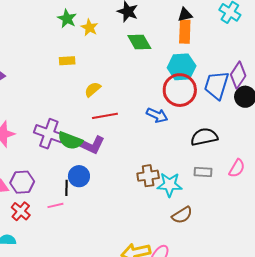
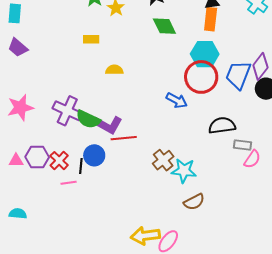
yellow semicircle: (93, 89) -> (114, 70), turned 36
red line: (105, 116) -> (124, 138), moved
gray rectangle: (203, 172) -> (243, 145), moved
brown cross: (148, 176) -> (163, 160), turned -35
red cross: (21, 211) -> (59, 161), moved

